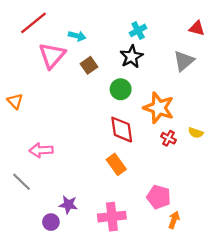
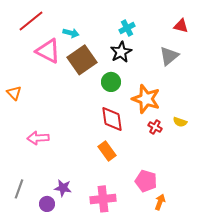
pink triangle: (52, 56) -> (48, 51), turned -44
brown square: (89, 65) -> (82, 60), size x1.8
gray line: (22, 182) -> (19, 189), moved, turned 66

